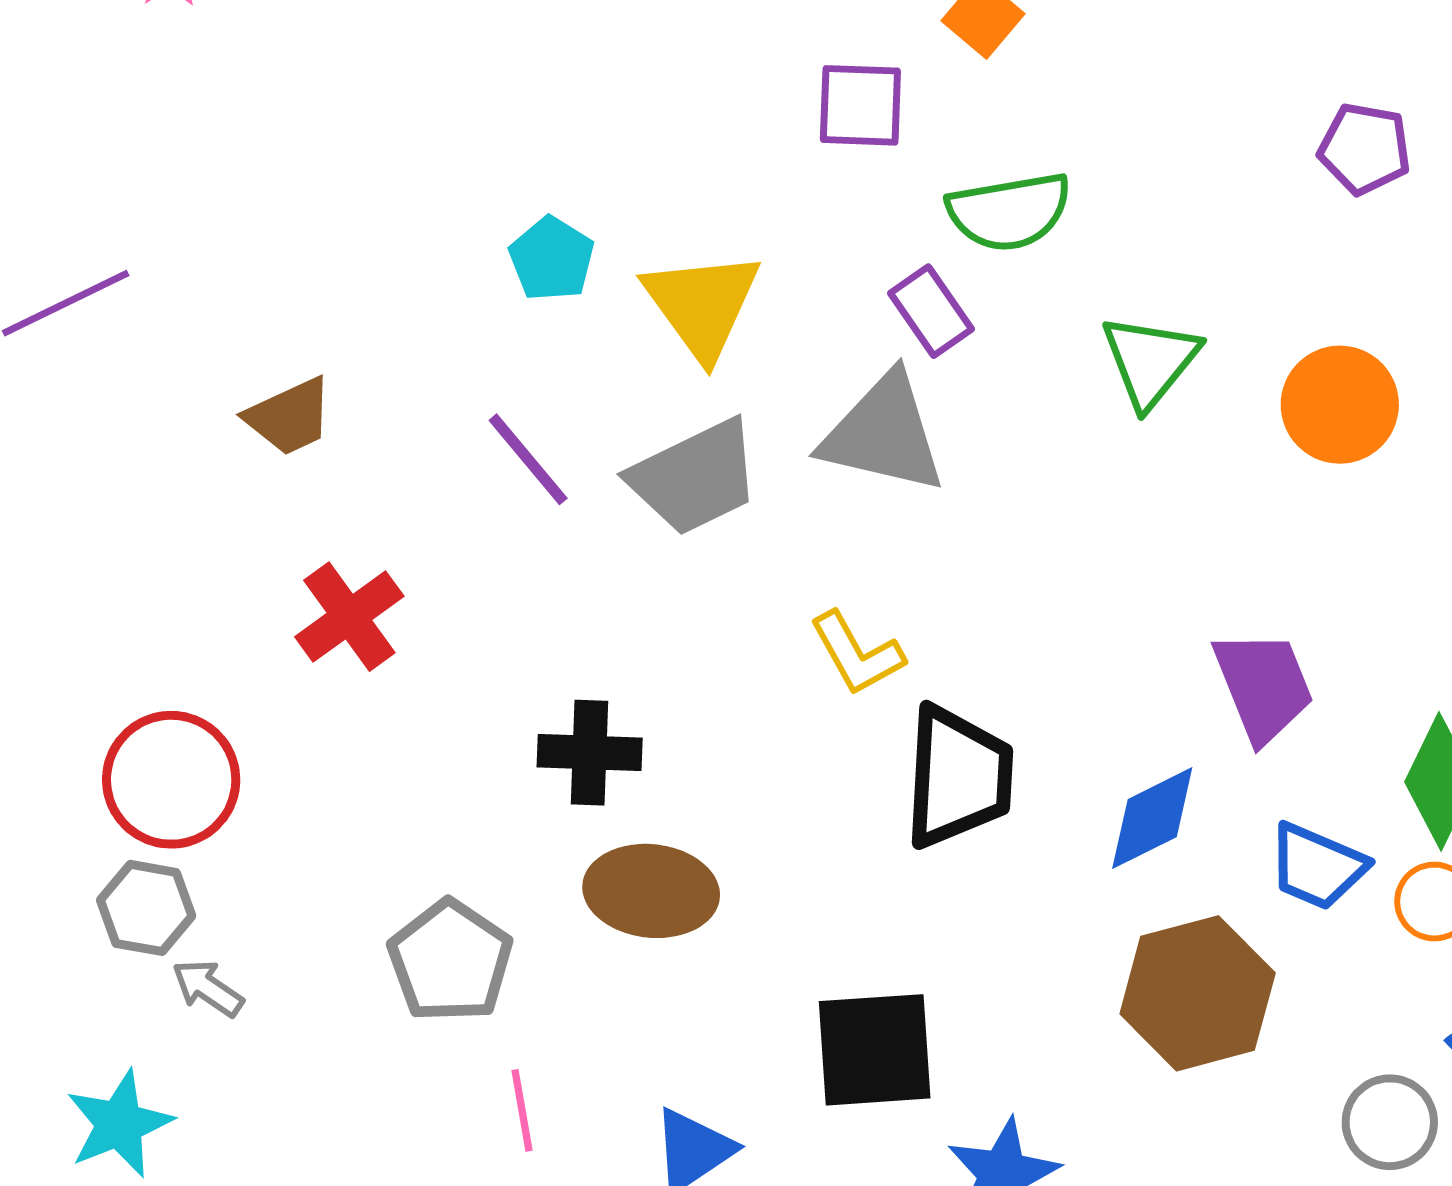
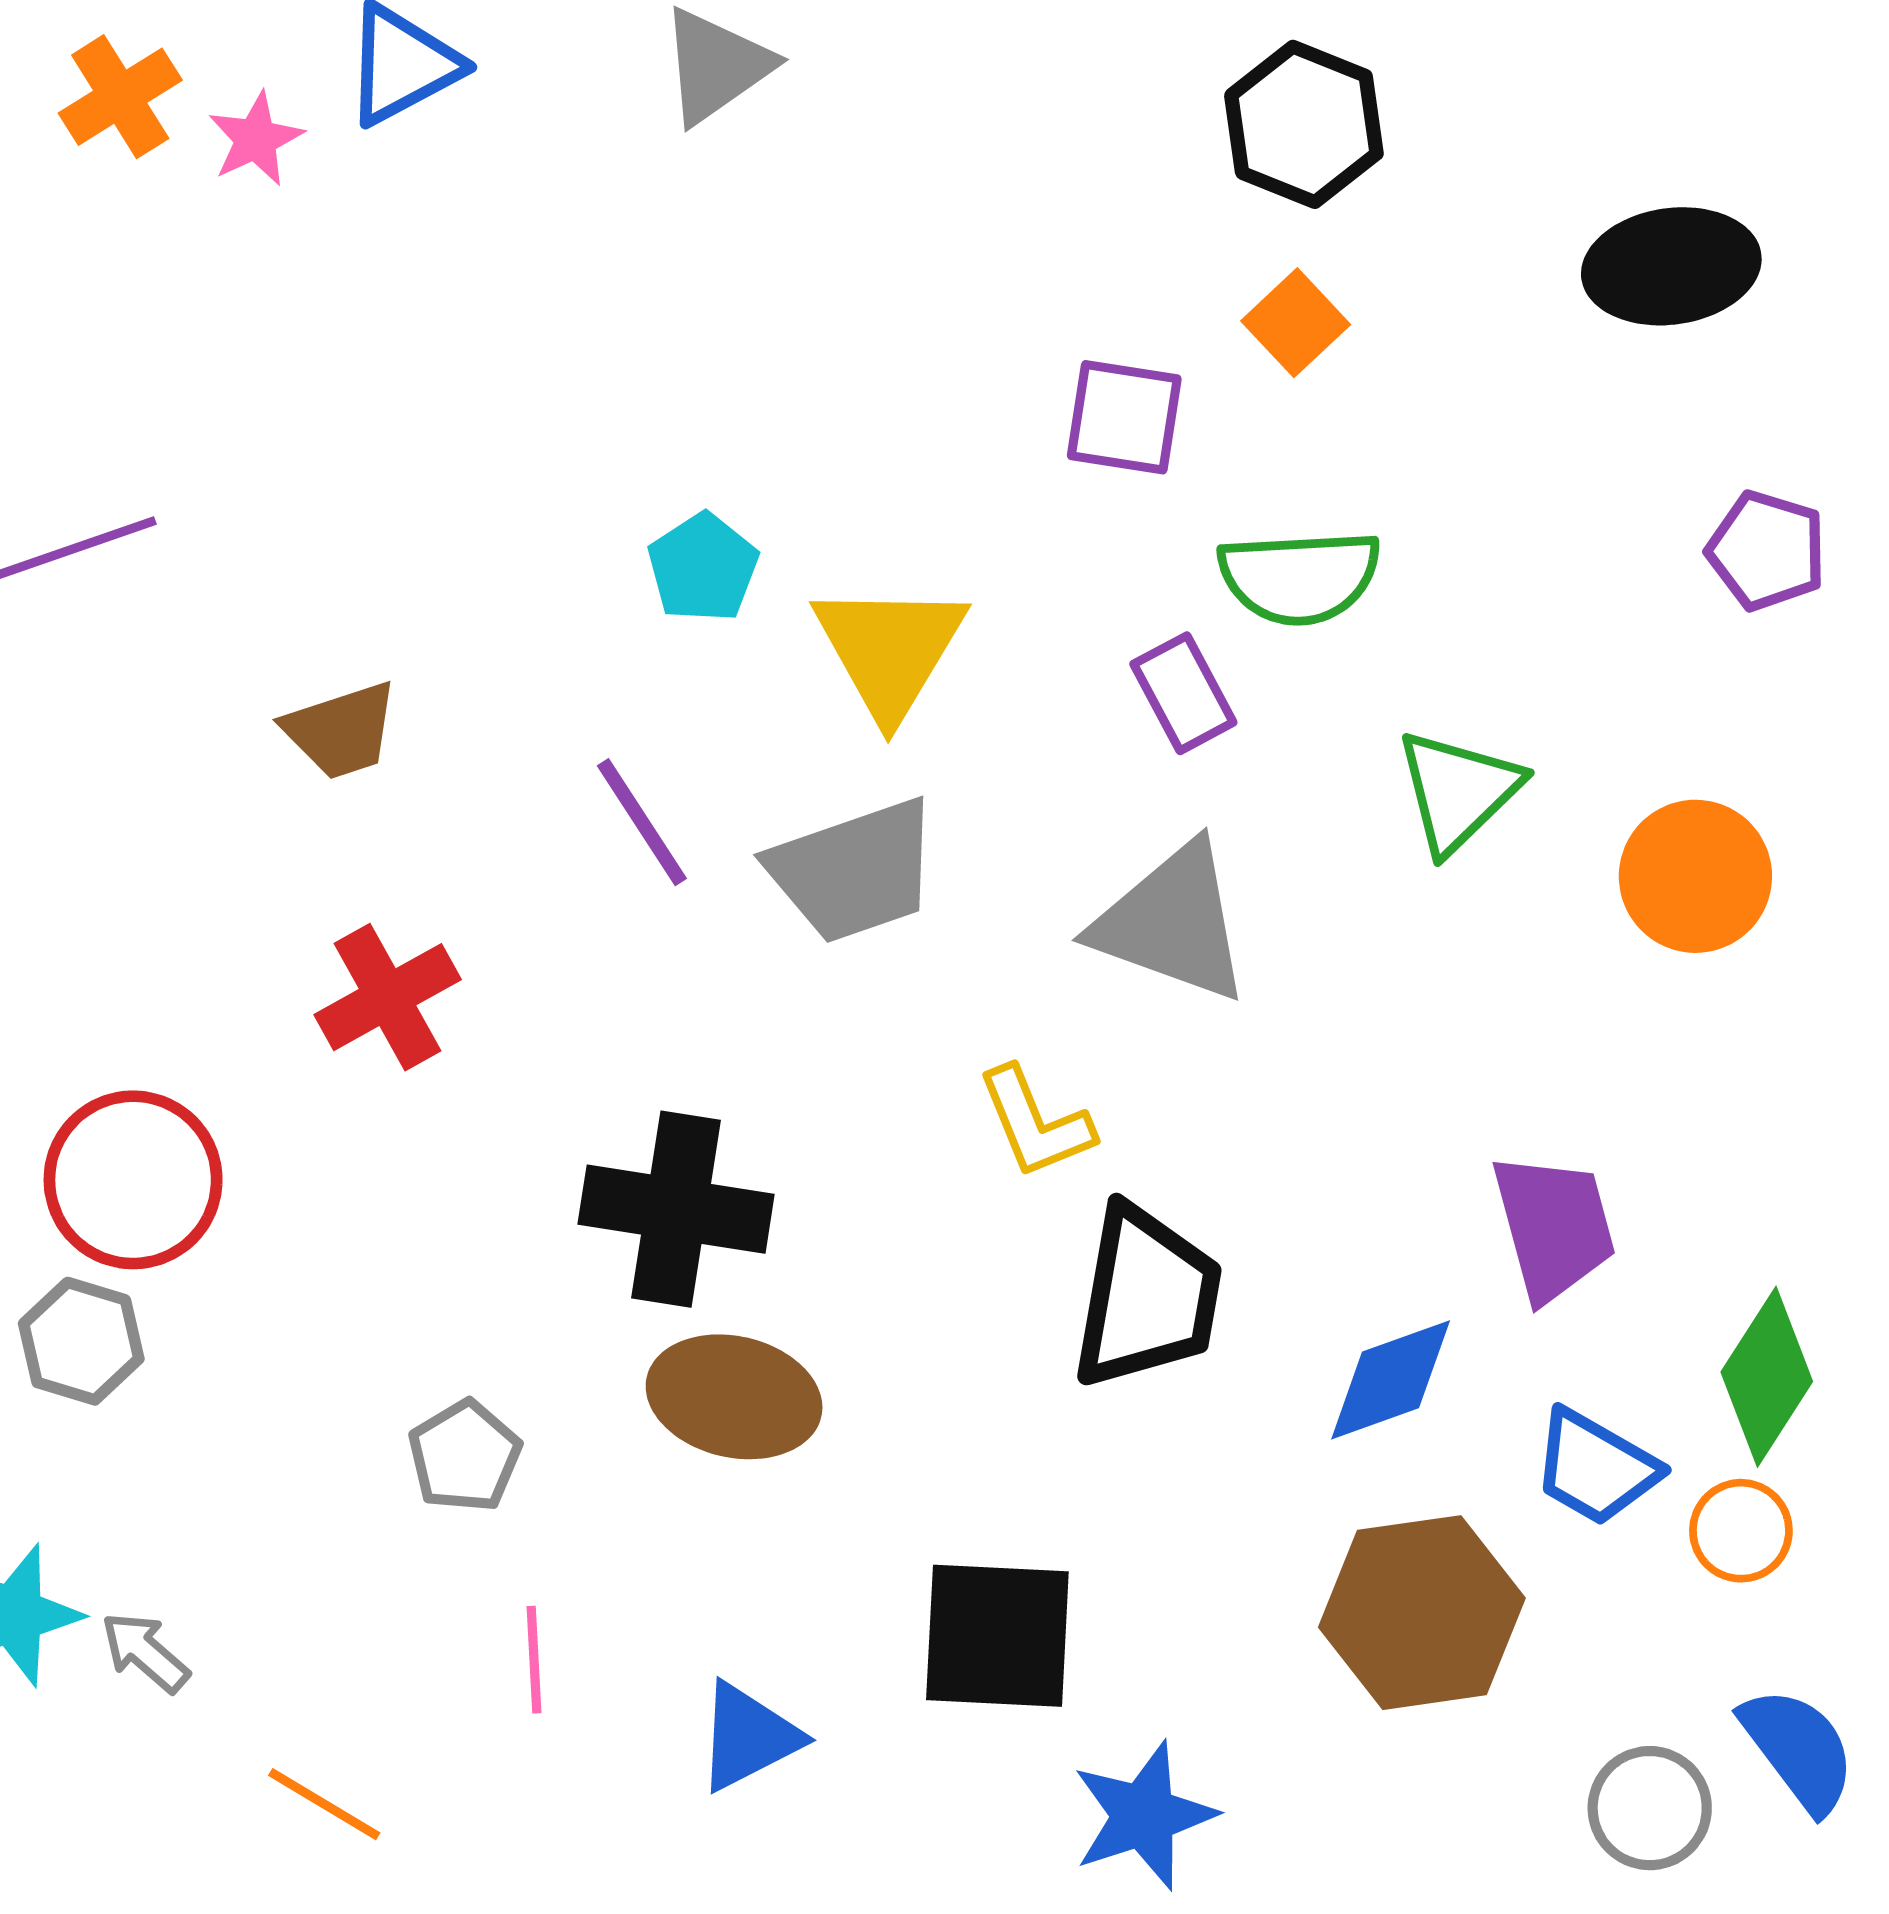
gray triangle: (883, 434) -> (1172, 923), moved
black cross: (590, 753) -> (676, 1209), size x1.4
gray pentagon: (450, 961) -> (465, 1456), size x0.7
gray arrow: (208, 988) -> (145, 1652), moved

